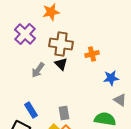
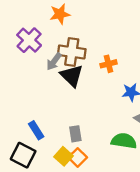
black triangle: (61, 64) -> (72, 76), size x1.5
gray arrow: (38, 70) -> (54, 61), moved

